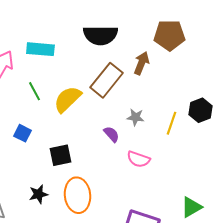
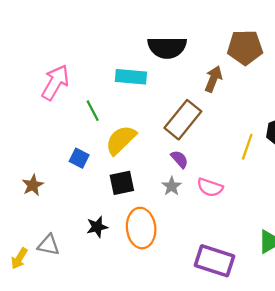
cyan rectangle: (40, 49) -> (131, 77), moved
brown rectangle: (106, 80) -> (183, 120), moved
yellow semicircle: (67, 99) -> (121, 140), moved
gray star: (135, 117) -> (172, 186), moved, turned 30

